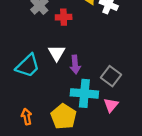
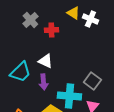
white triangle: (57, 53) -> (45, 61), turned -35
purple arrow: (75, 65) -> (43, 82), moved

